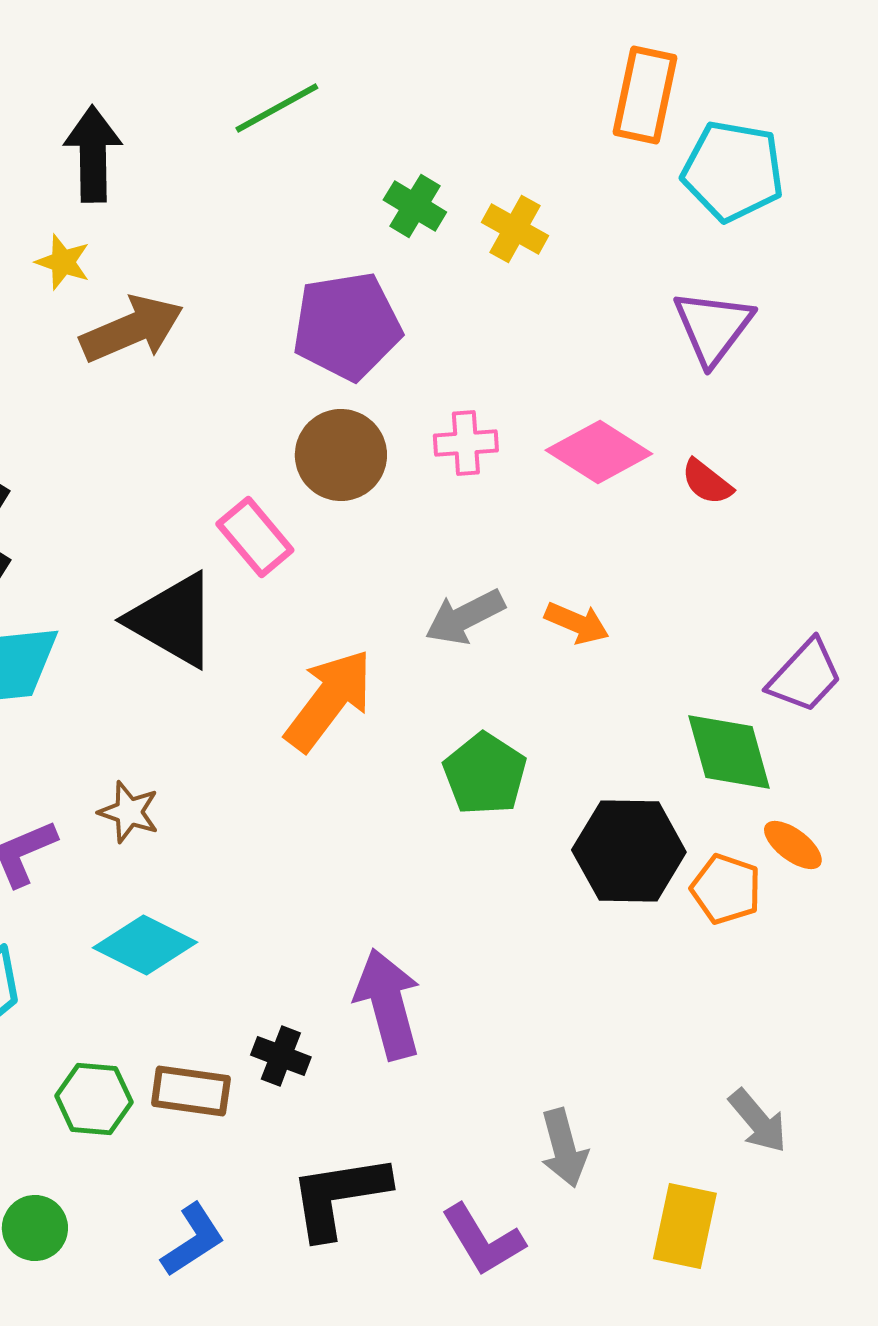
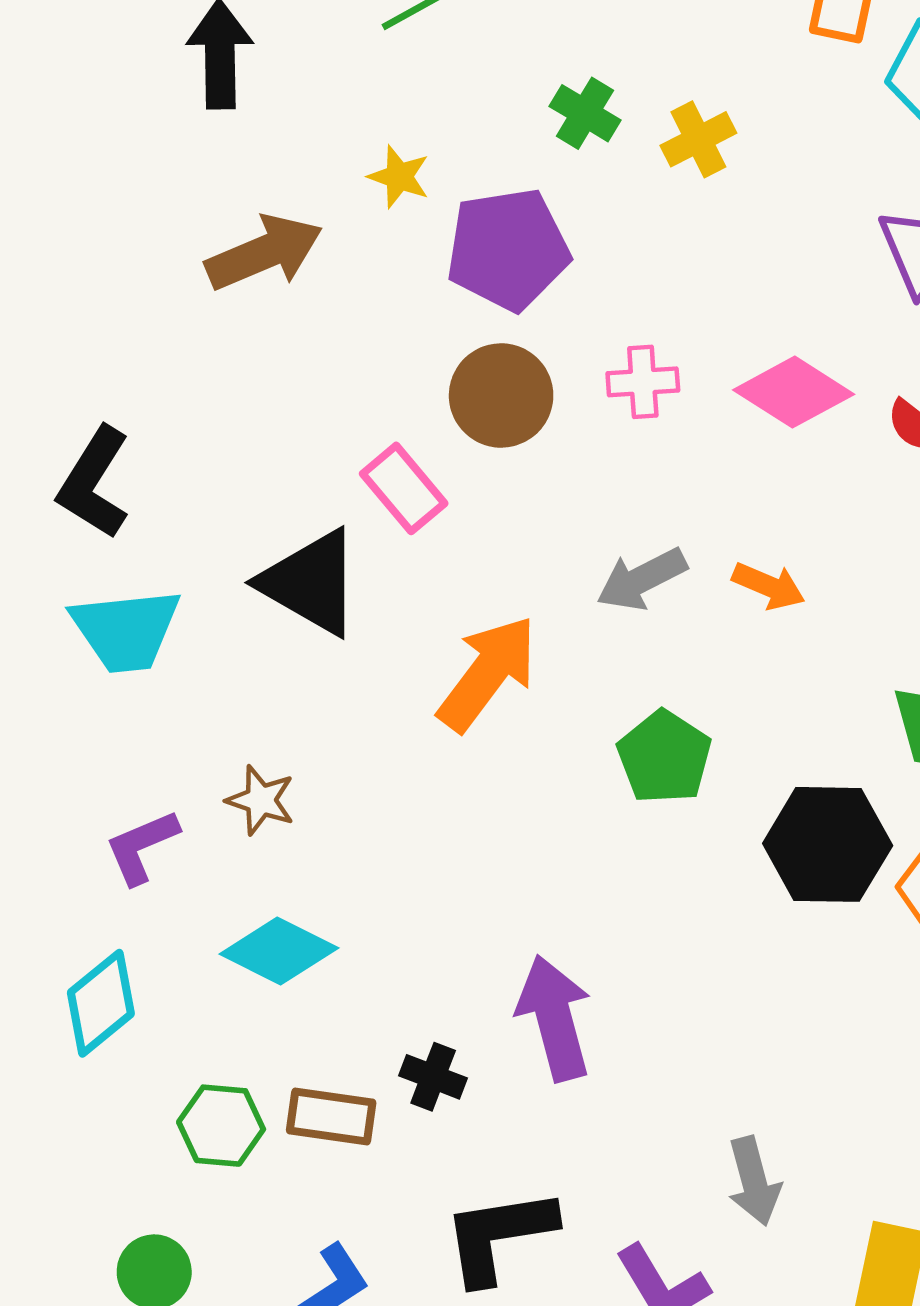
yellow cross: (515, 229) -> (698, 139), turned 34
yellow star: (63, 262) -> (399, 177), moved

